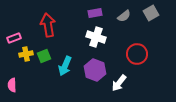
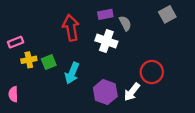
gray semicircle: (124, 16) -> (125, 23), moved, turned -80
red arrow: (48, 25) -> (71, 28), moved
red circle: (137, 54) -> (152, 72), moved
purple hexagon: (95, 70) -> (105, 92), moved

